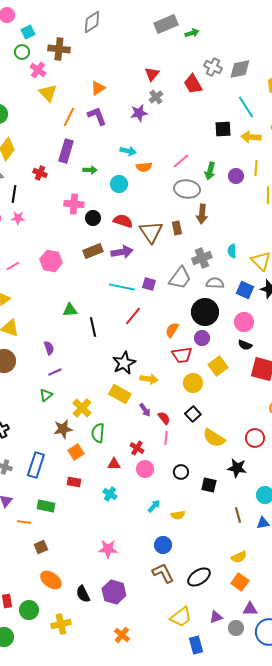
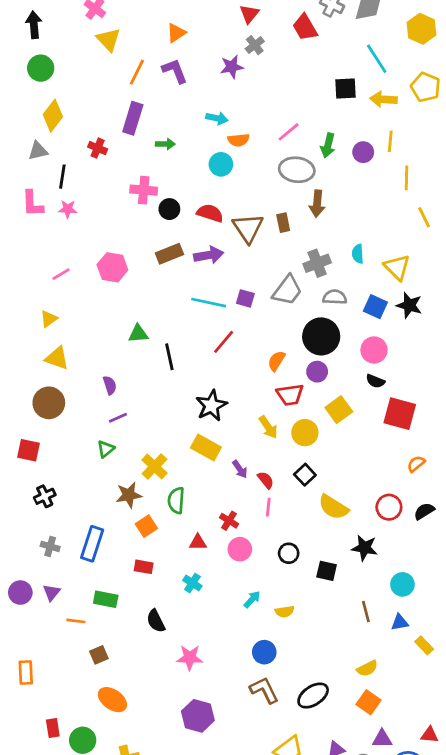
cyan circle: (119, 184) -> (221, 164), moved
yellow arrow: (149, 379) -> (268, 427), moved, turned 48
black semicircle: (83, 594) -> (156, 621), moved

